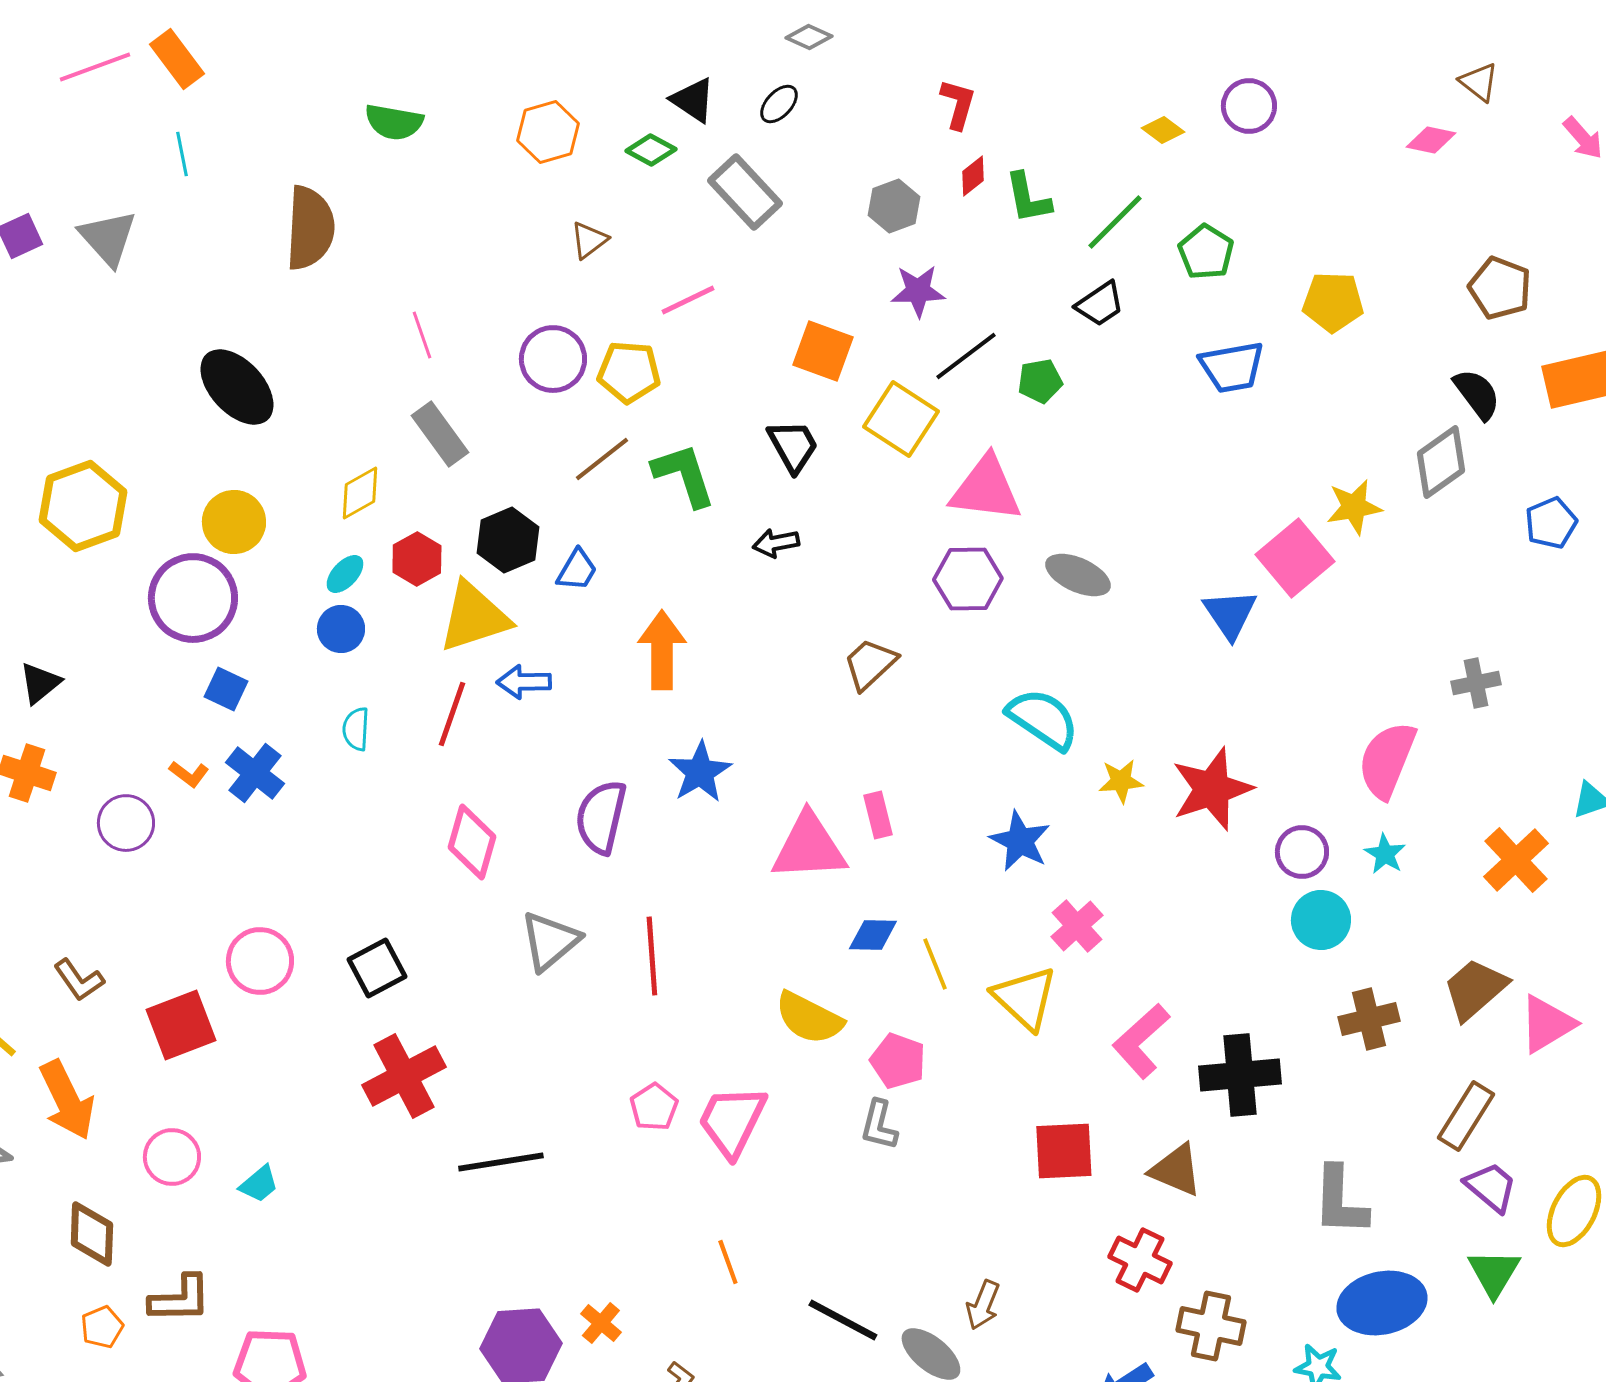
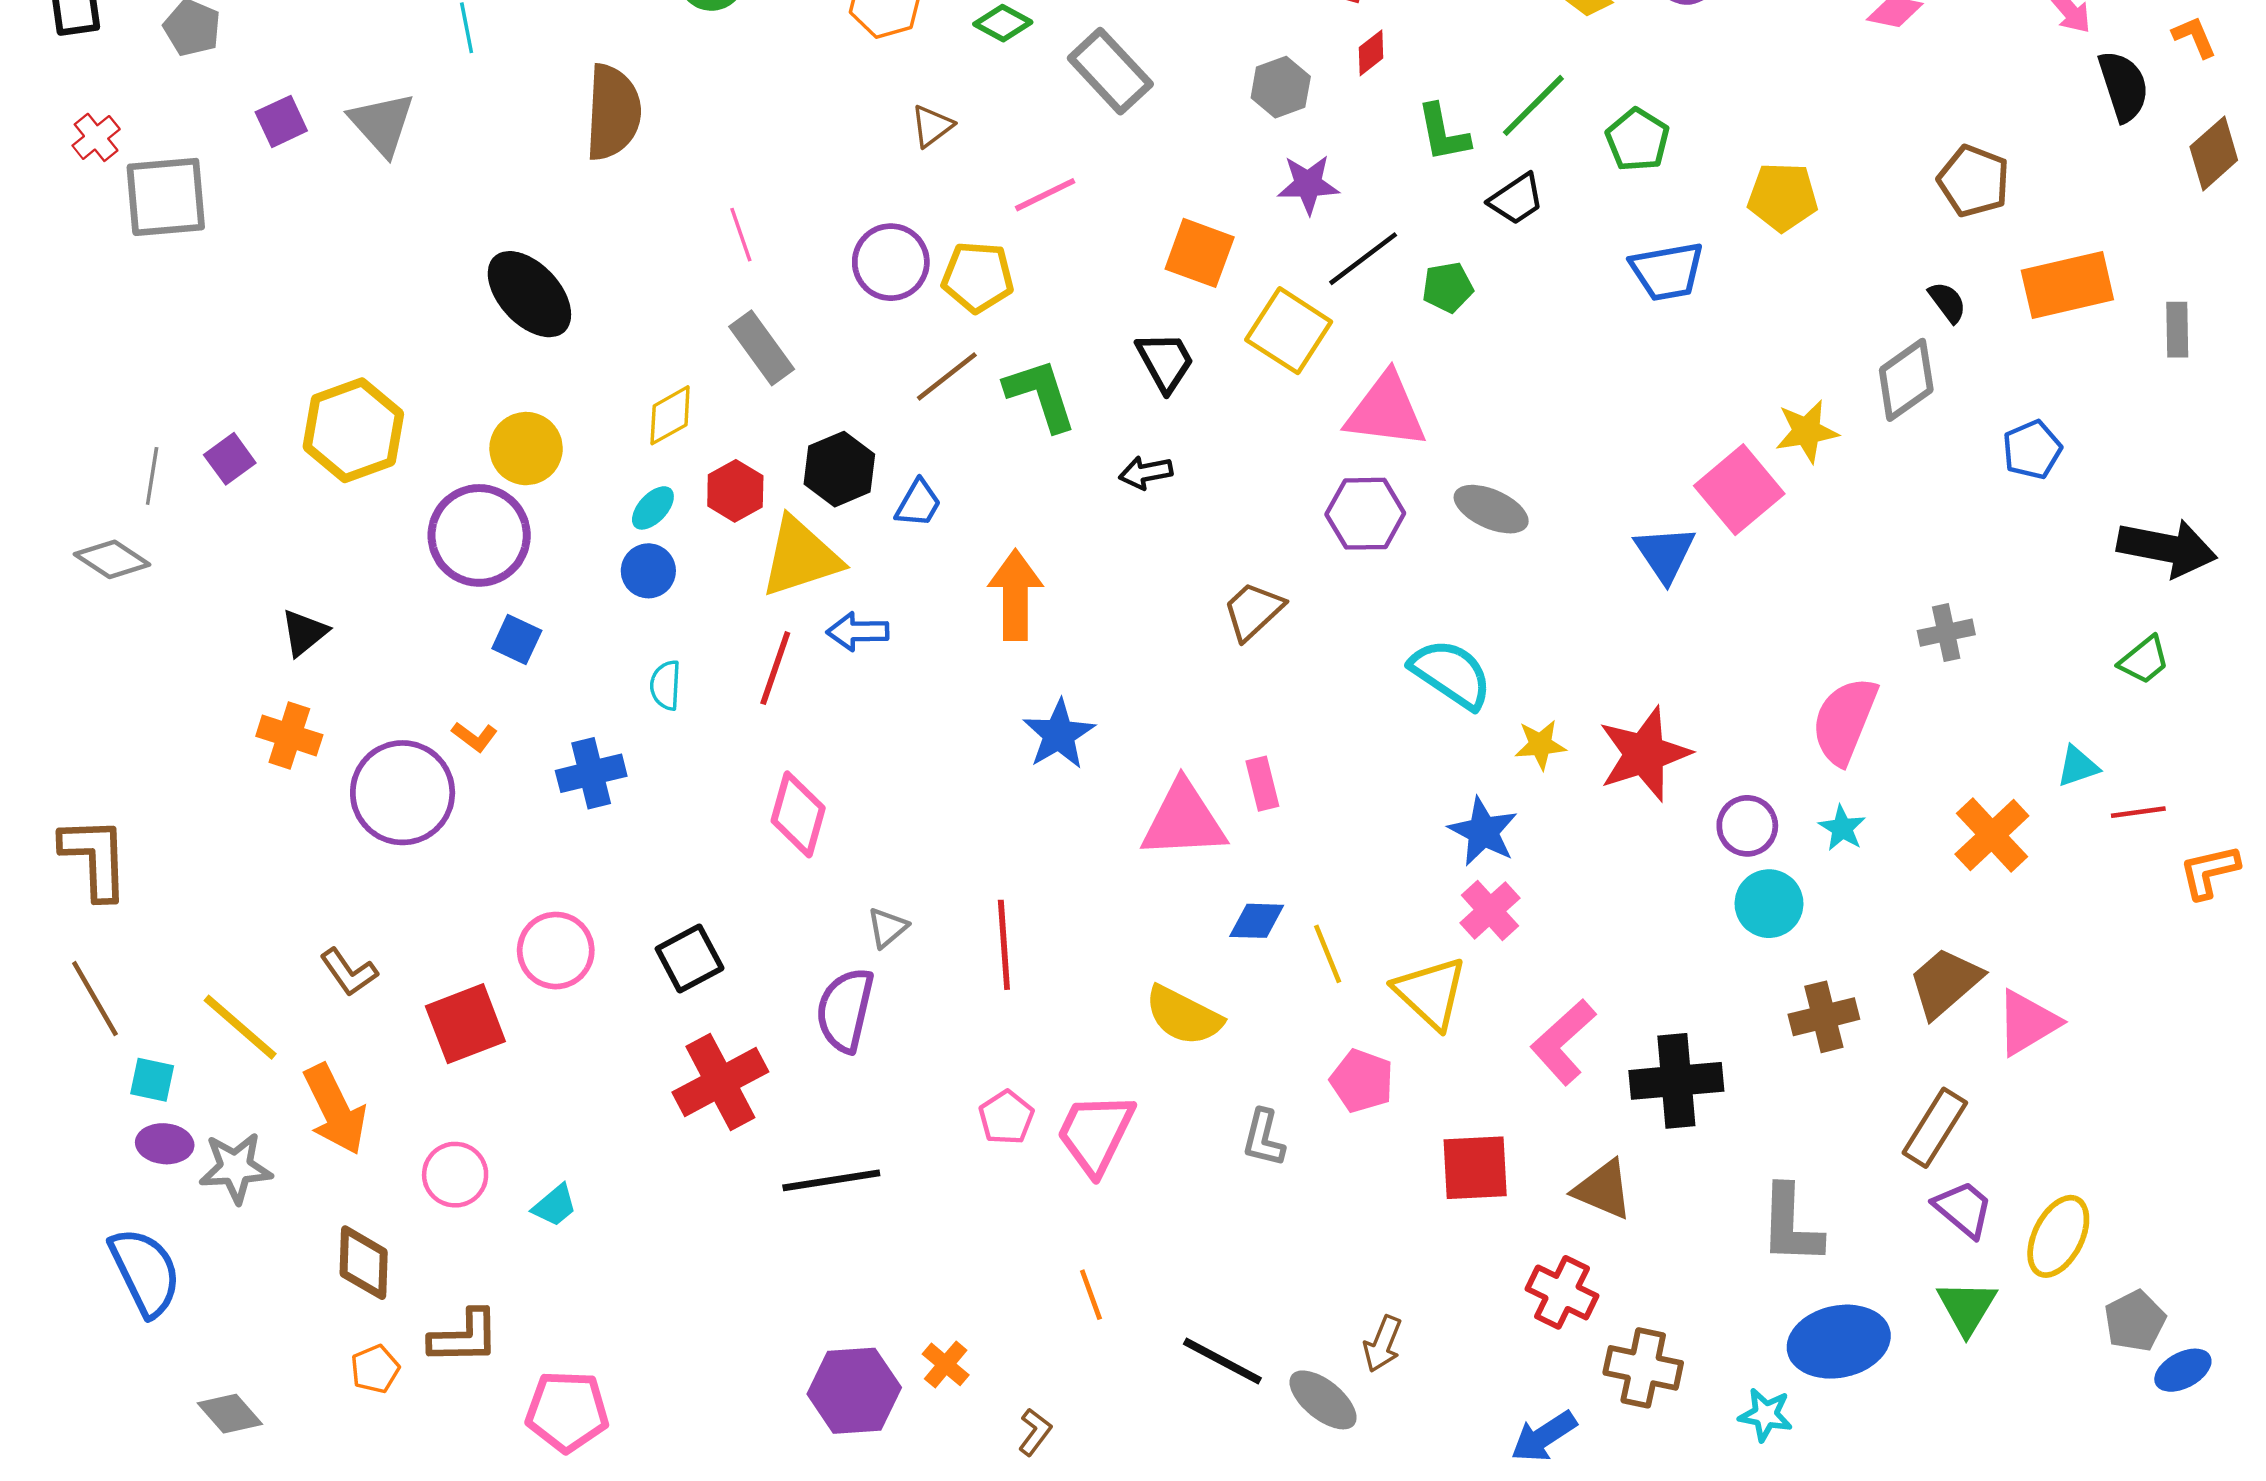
green L-shape: (1028, 198) -> (1443, 133), moved
black semicircle: (1477, 394) -> (1947, 302), size x0.7
blue cross: (255, 773) -> (591, 773), moved, turned 38
purple semicircle: (601, 817) -> (845, 1010), moved
purple circle: (126, 823) -> (403, 793), size x1.6
blue star: (1020, 841) -> (1483, 832), moved
gray triangle: (550, 941) -> (887, 928), size x0.6
pink pentagon: (898, 1061) -> (1362, 1081), moved

